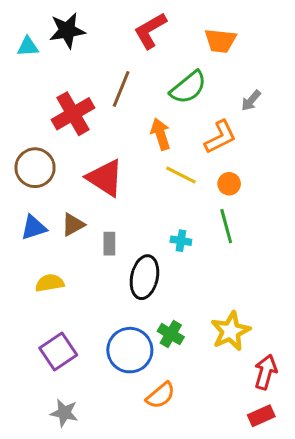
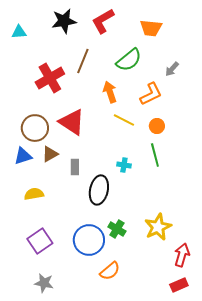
black star: (67, 31) -> (64, 21), moved
brown circle: (35, 168) -> (35, 128), moved

